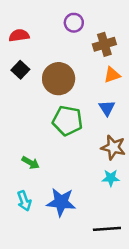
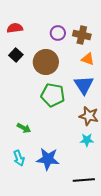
purple circle: (74, 23) -> (58, 33), moved
brown cross: (104, 44) -> (82, 35), turned 30
orange triangle: (112, 75) -> (88, 59), turned 40
blue triangle: (107, 108) -> (84, 85), size x1.5

